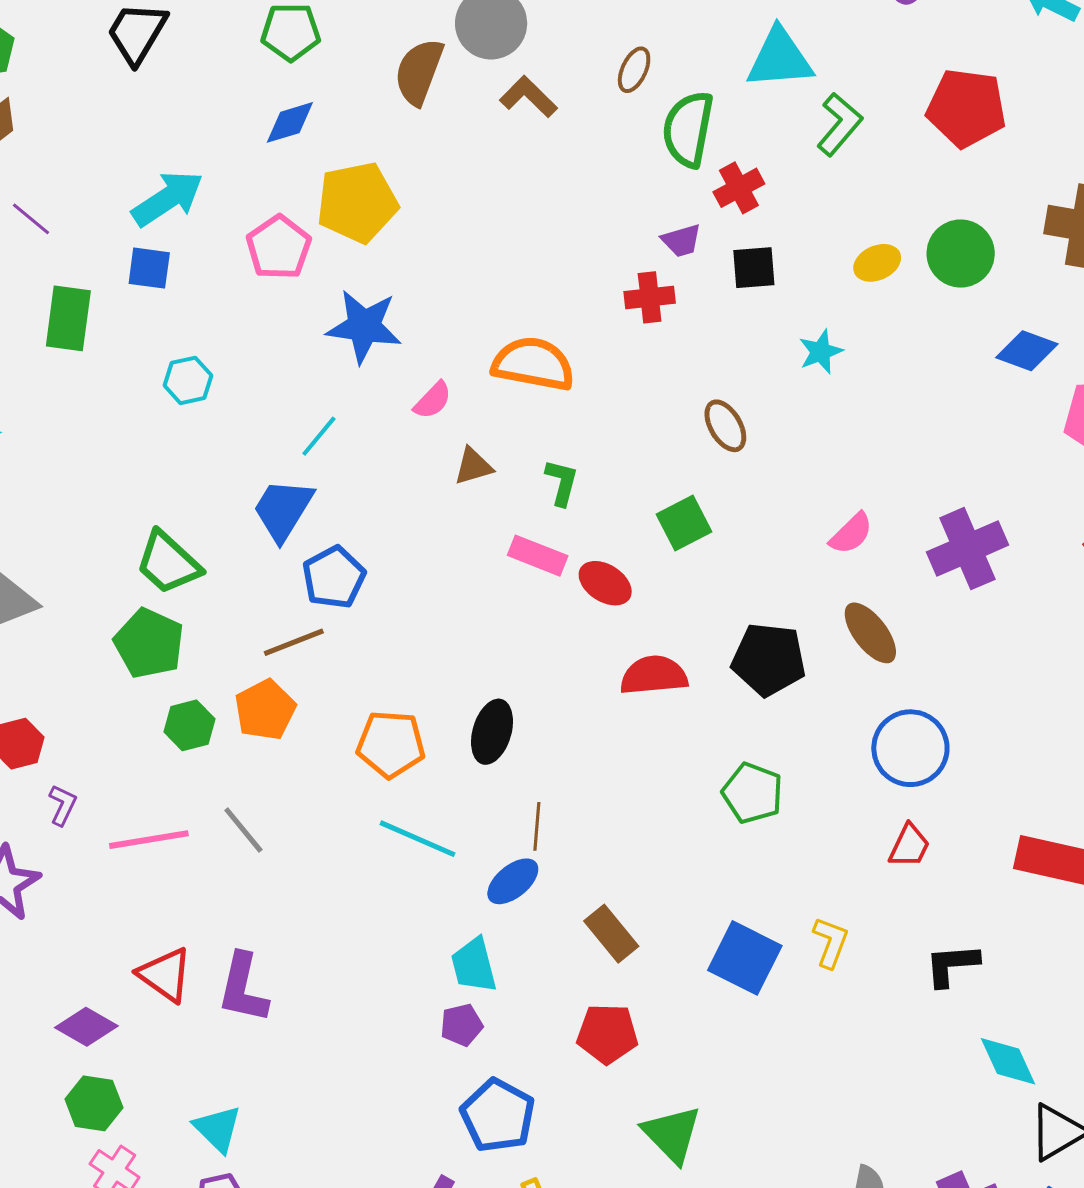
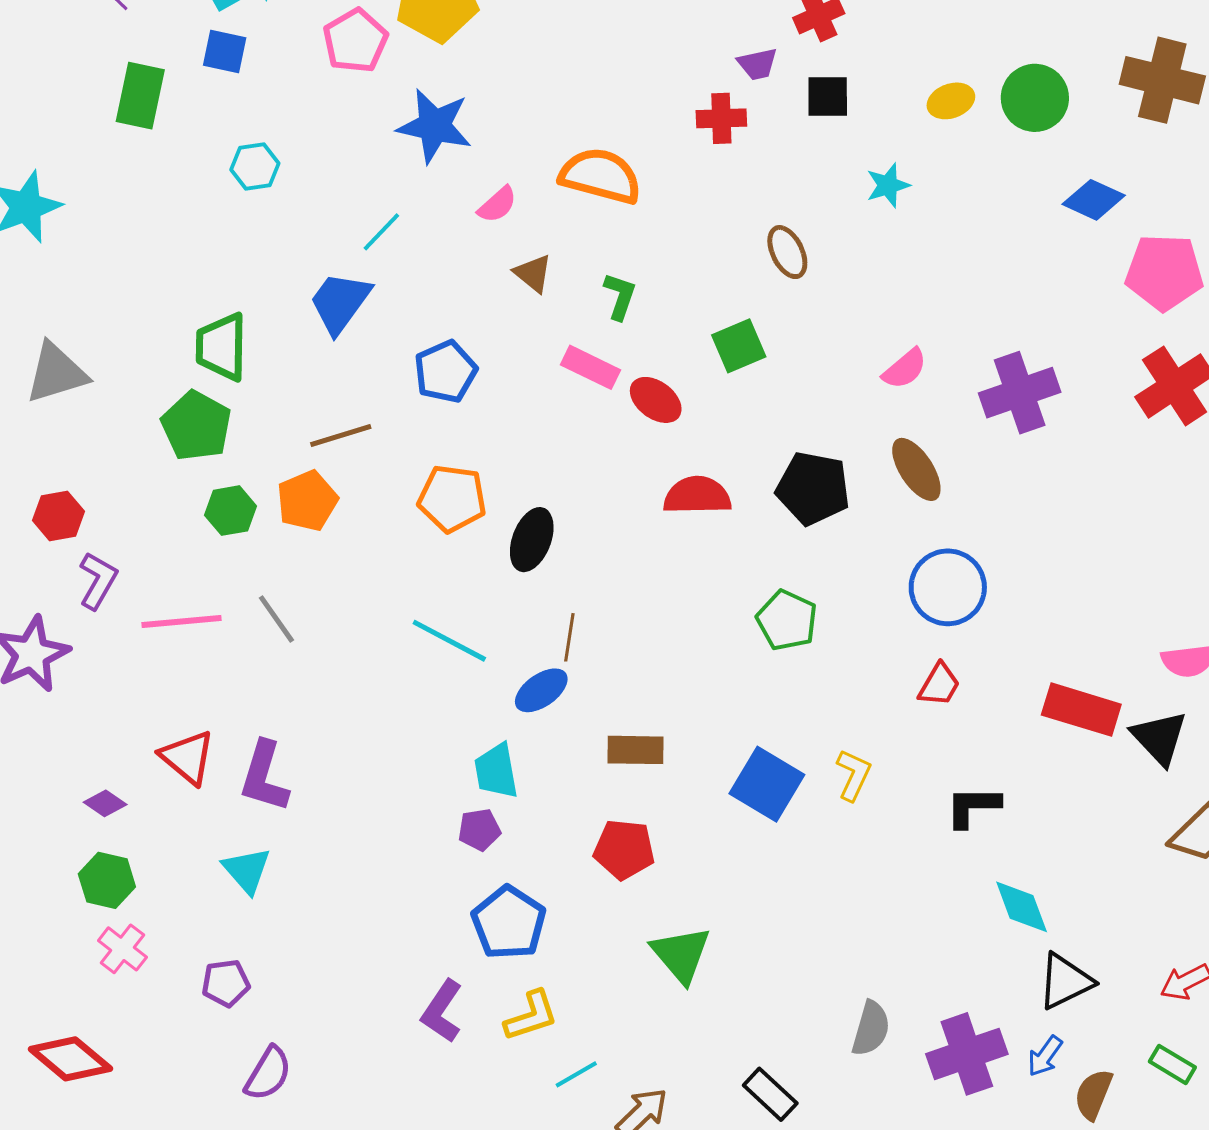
brown triangle: (473, 466) -> (533, 273), turned 51
green trapezoid: (168, 563) -> (221, 347), turned 44
blue pentagon: (334, 577) -> (446, 372), moved
orange pentagon: (391, 744) -> (452, 498), moved
purple L-shape: (63, 805) -> (98, 581), size x1.4
brown rectangle: (611, 934) -> (635, 750), turned -54
purple diamond: (86, 1027) -> (105, 803), size x0.7
cyan triangle: (218, 1129) -> (247, 870), moved

